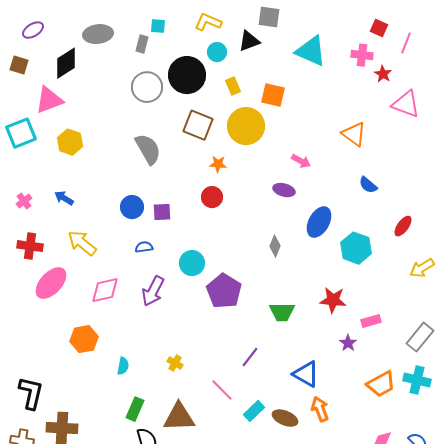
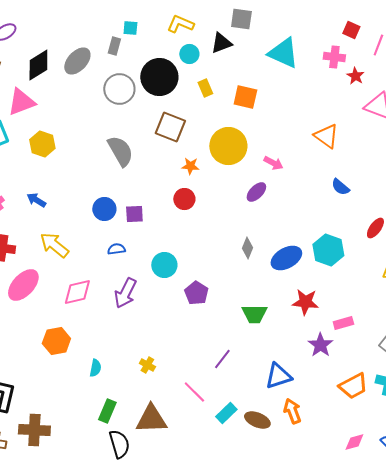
gray ellipse: (98, 34) -> (77, 61), moved, turned -40
yellow circle: (246, 126) -> (228, 146), moved
purple ellipse: (284, 190) -> (256, 192), turned -60
blue ellipse: (319, 222) -> (286, 258), moved, turned 32
purple pentagon: (224, 291) -> (196, 293), size x0.7
purple star: (348, 343) -> (320, 345), size x1.4
blue triangle: (306, 374) -> (278, 376), turned -48

